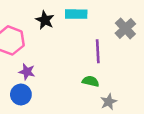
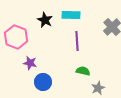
purple line: (98, 51) -> (77, 41), moved
blue circle: (21, 95) -> (43, 82), moved

